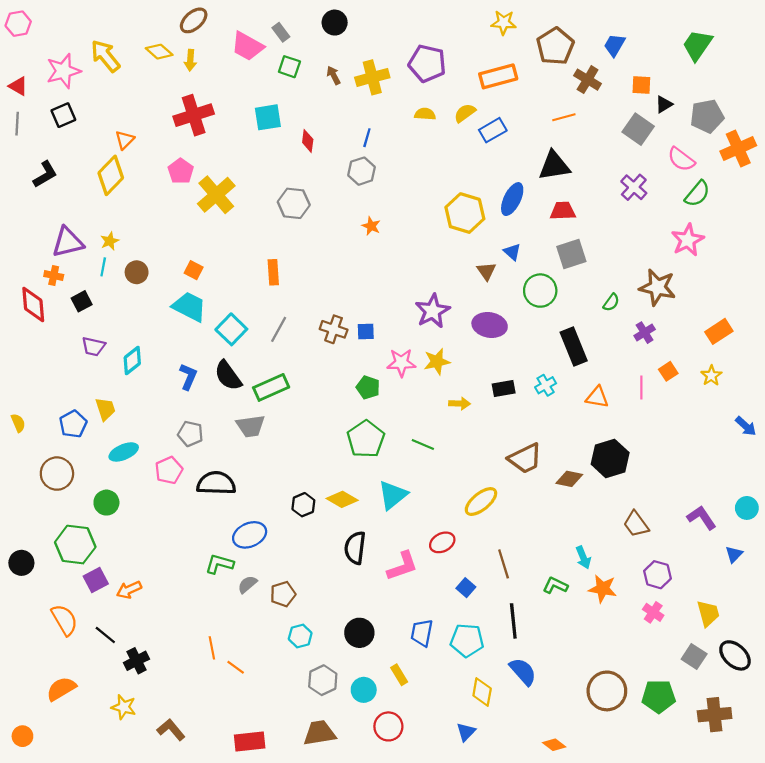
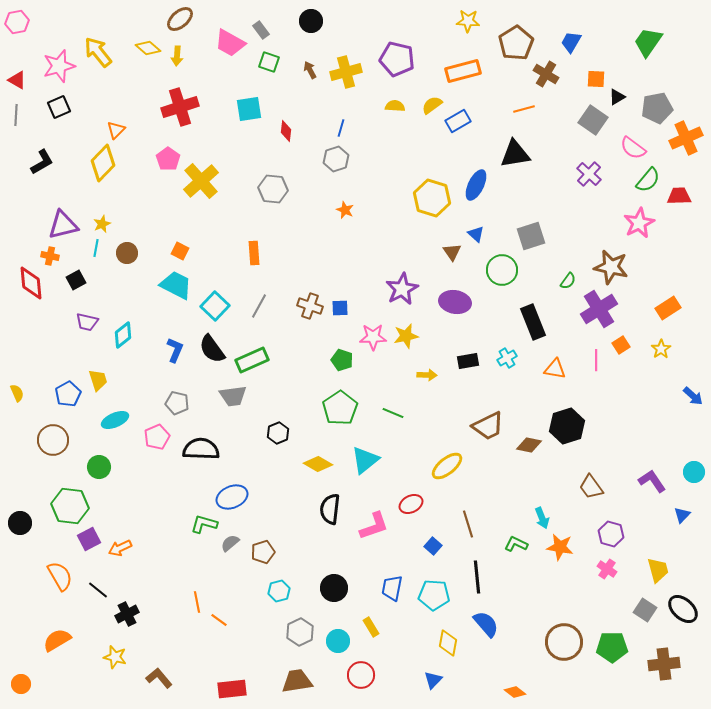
red trapezoid: (563, 211) -> (679, 196), moved
purple cross: (645, 333) -> (599, 309), size x1.8
black hexagon: (303, 505) -> (278, 433), moved

